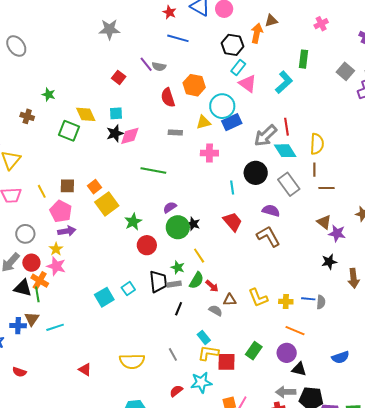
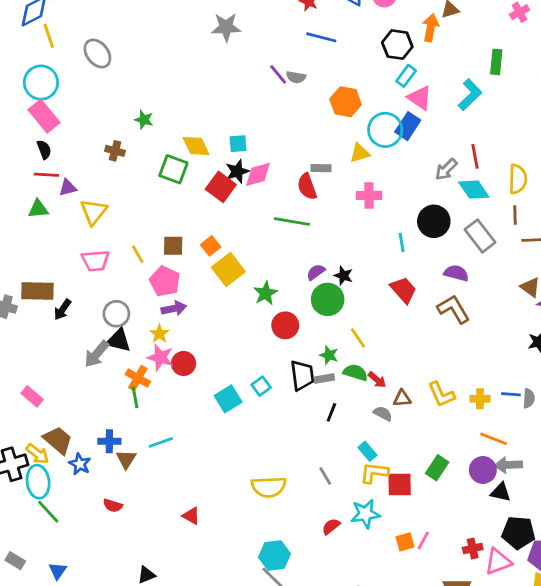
red square: (119, 77) -> (221, 187), moved, size x1.5
red semicircle: (168, 98) -> (307, 186), moved
blue rectangle: (232, 122) -> (408, 126), moved, turned -30
gray arrow: (265, 136) -> (446, 169), size x0.7
black star: (193, 224) -> (343, 276), moved
red circle: (31, 263) -> (184, 363), moved
green semicircle: (197, 280) -> (355, 373), turned -102
black triangle: (23, 288) -> (119, 340), moved
brown triangle: (32, 319) -> (126, 459), moved
red triangle: (85, 370) -> (191, 516), moved
gray arrow: (286, 392) -> (508, 465), moved

